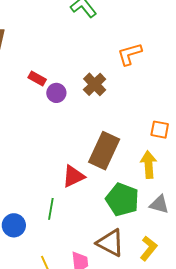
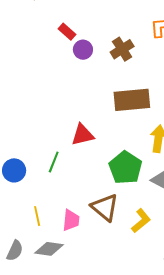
brown rectangle: (104, 151) -> (132, 100), moved, turned 48

